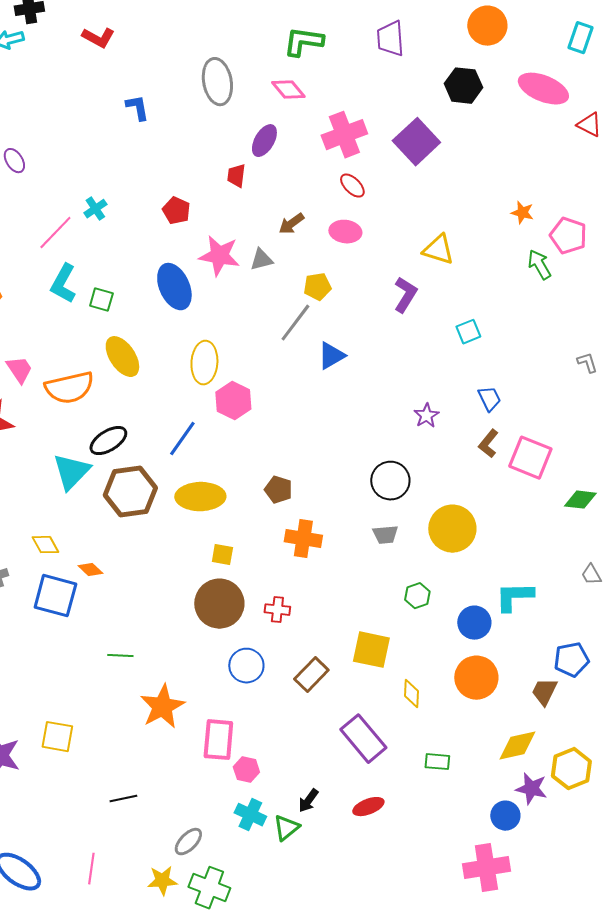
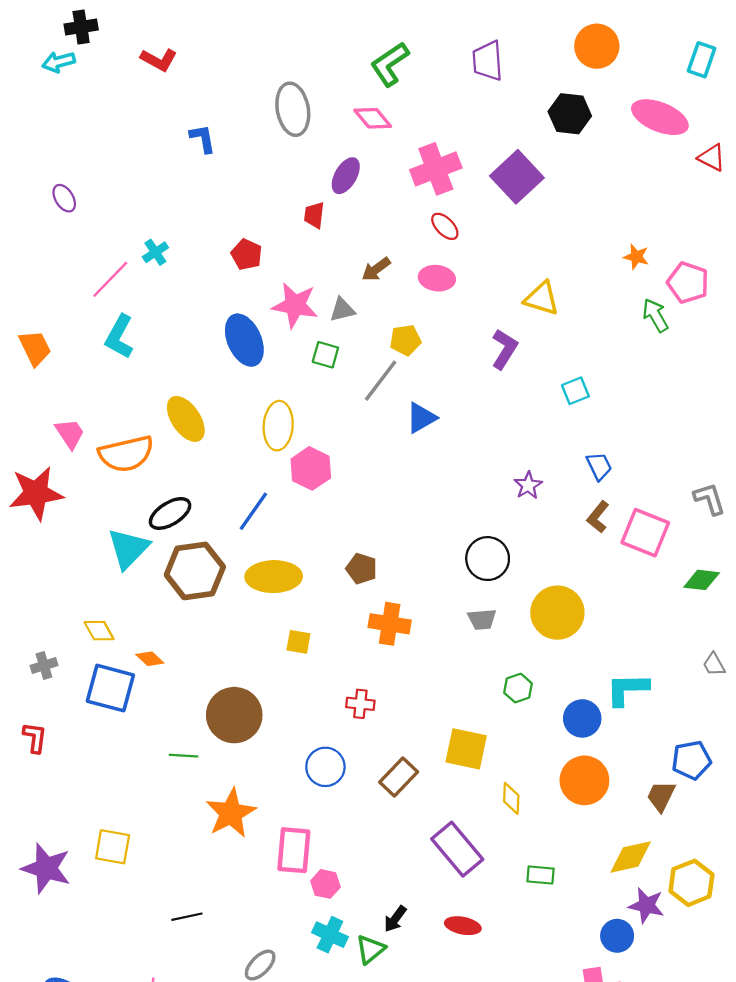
green L-shape: (303, 42) -> (390, 64), turned -42
green square: (101, 300) -> (325, 355), moved
gray L-shape: (587, 363) -> (709, 499), moved, size x1.4
brown circle: (219, 604) -> (234, 715), moved
red ellipse: (368, 807) -> (463, 926), turned 32

